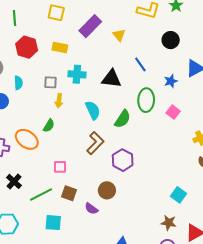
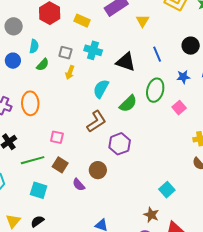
black circle: (171, 40) -> (191, 46), moved
cyan semicircle: (93, 110) -> (101, 89), turned -138
green semicircle: (49, 126) -> (43, 65), moved
orange ellipse: (27, 139) -> (30, 103), turned 40

